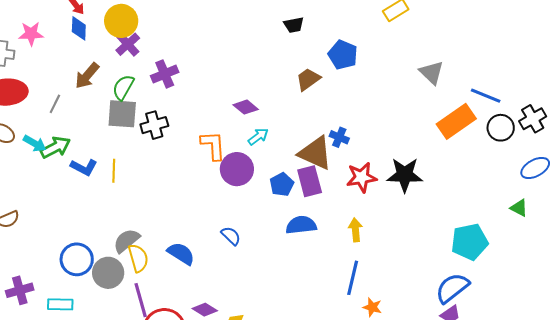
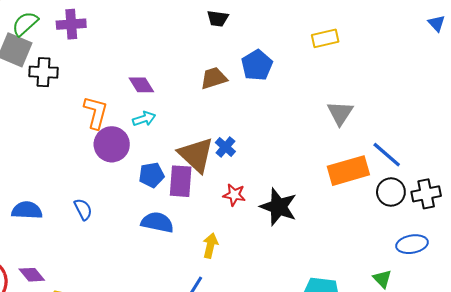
red star: (362, 177) -> (234, 195), size x0.7
blue semicircle: (181, 254) -> (27, 210), turned -48

